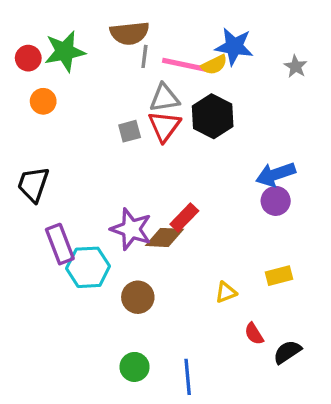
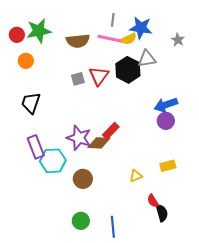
brown semicircle: (130, 33) -> (78, 41), moved
gray line: (144, 56) -> (113, 20), moved
gray triangle: (164, 98) -> (147, 59), moved
black trapezoid: (33, 184) -> (31, 103), moved
black semicircle: (287, 352) -> (162, 213), moved, turned 108

